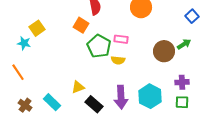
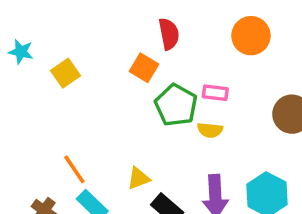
cyan star: (24, 43) -> (21, 52), moved
orange line: (18, 72) -> (74, 169), moved

